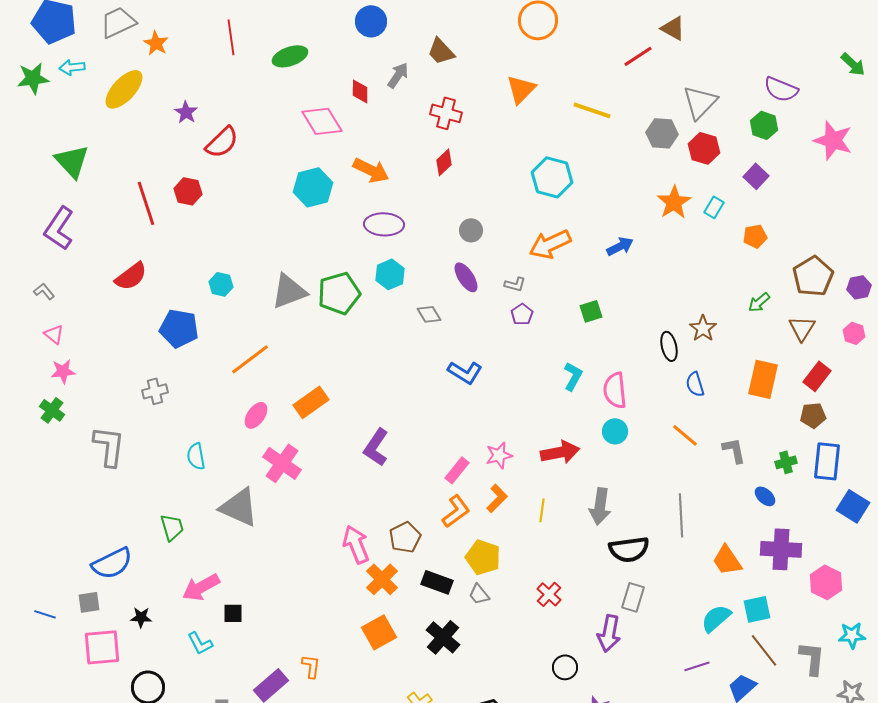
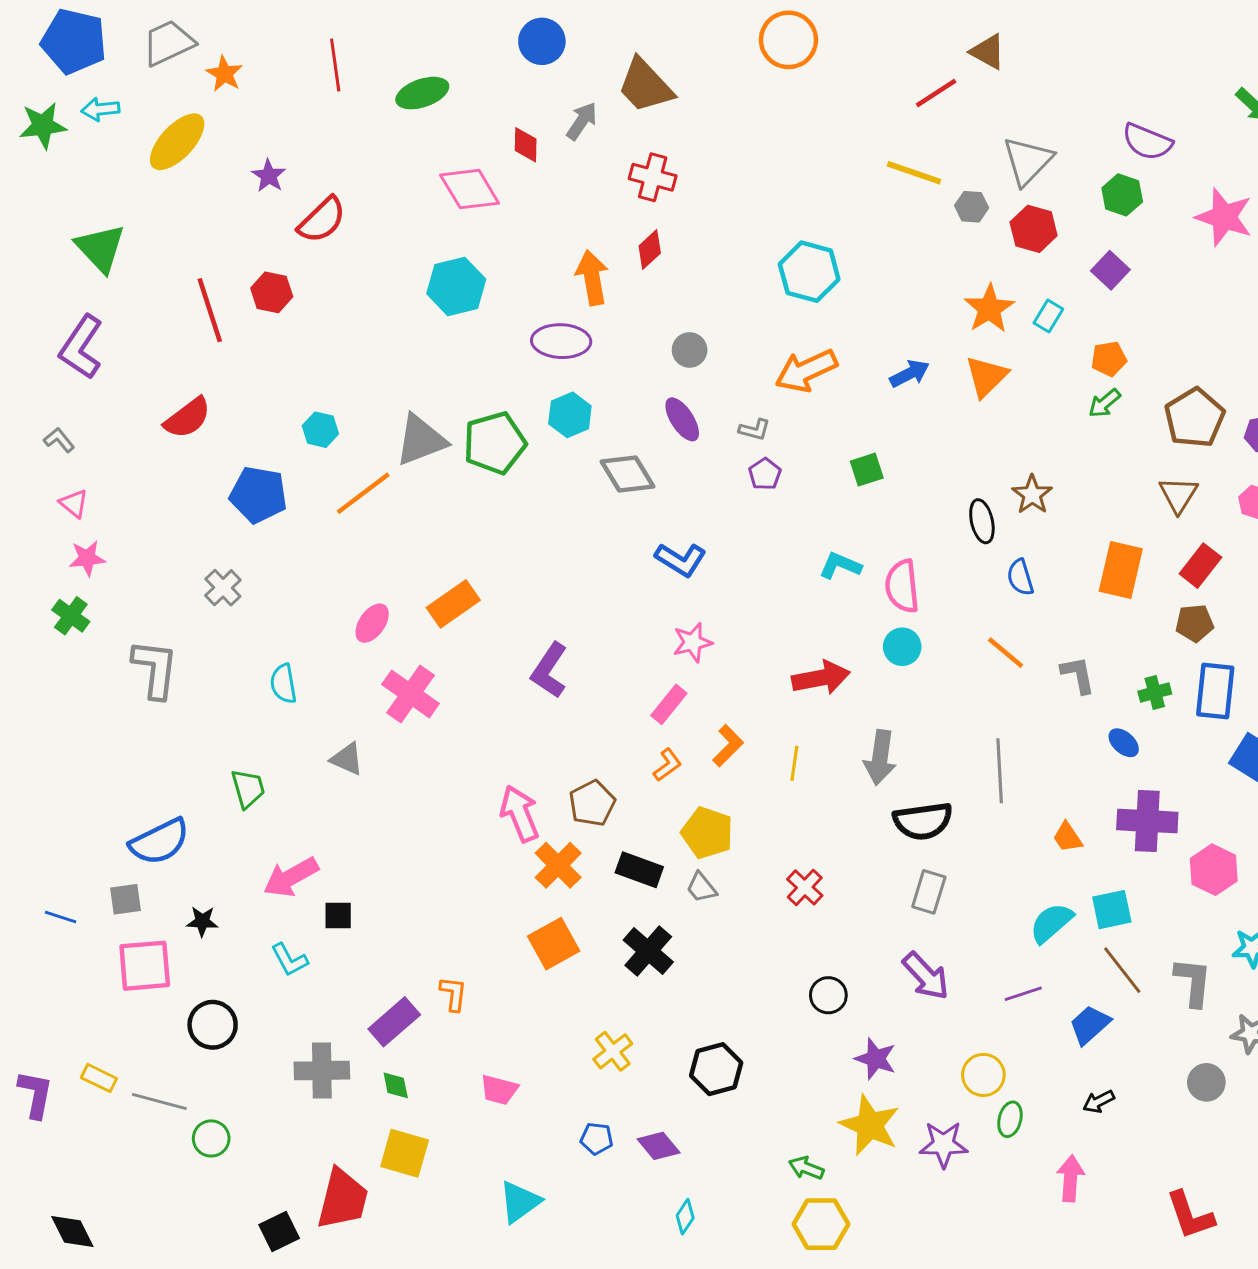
brown trapezoid: (441, 51) -> (645, 86), size x1.4
orange triangle: (521, 89) -> (986, 377), moved
yellow line: (592, 110) -> (914, 173), moved
gray hexagon: (662, 133) -> (972, 207), size x0.7
orange arrow: (371, 170) -> (592, 278), moved, turned -126
green arrow: (759, 302) -> (1104, 403), moved
gray diamond: (429, 314) -> (628, 474), size x1.5
orange line: (250, 359) -> (363, 493), moved
cyan L-shape: (573, 376) -> (840, 566), turned -96
gray cross: (155, 391) -> (223, 588), turned -30
pink star: (499, 455) -> (693, 642), moved
gray triangle: (239, 507) -> (347, 759), size x0.6
orange L-shape: (456, 511) -> (667, 765), size x0.7
orange trapezoid: (727, 560) -> (1068, 837), size x0.7
purple arrow: (609, 633) -> (926, 976), moved, turned -54

